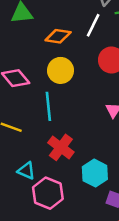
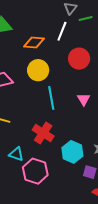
cyan line: (48, 106) -> (51, 98), moved

